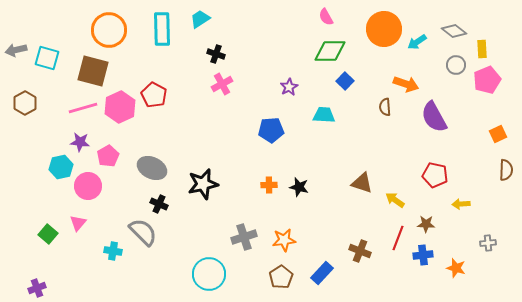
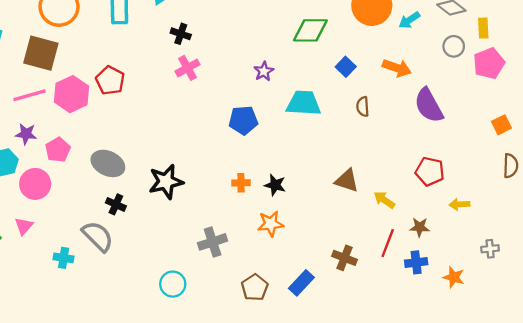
blue square: (345, 81) -> (346, 67), moved
brown semicircle: (385, 107) -> (363, 107), moved
cyan trapezoid: (324, 115) -> (304, 103), size x1.4
orange star: (284, 240) -> (271, 224), moved
cyan circle: (209, 274) -> (173, 284), size x0.7

